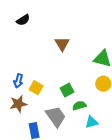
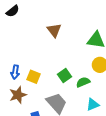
green semicircle: (79, 106) -> (83, 82), moved

